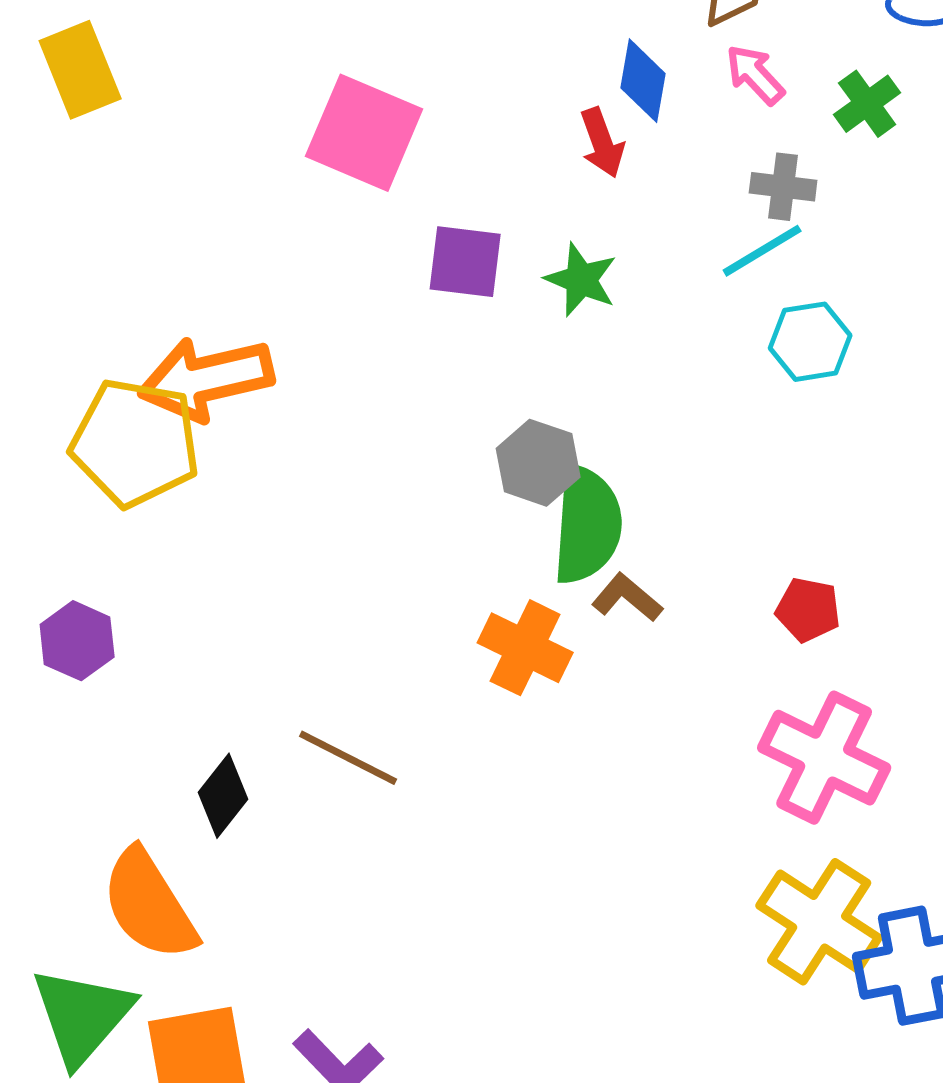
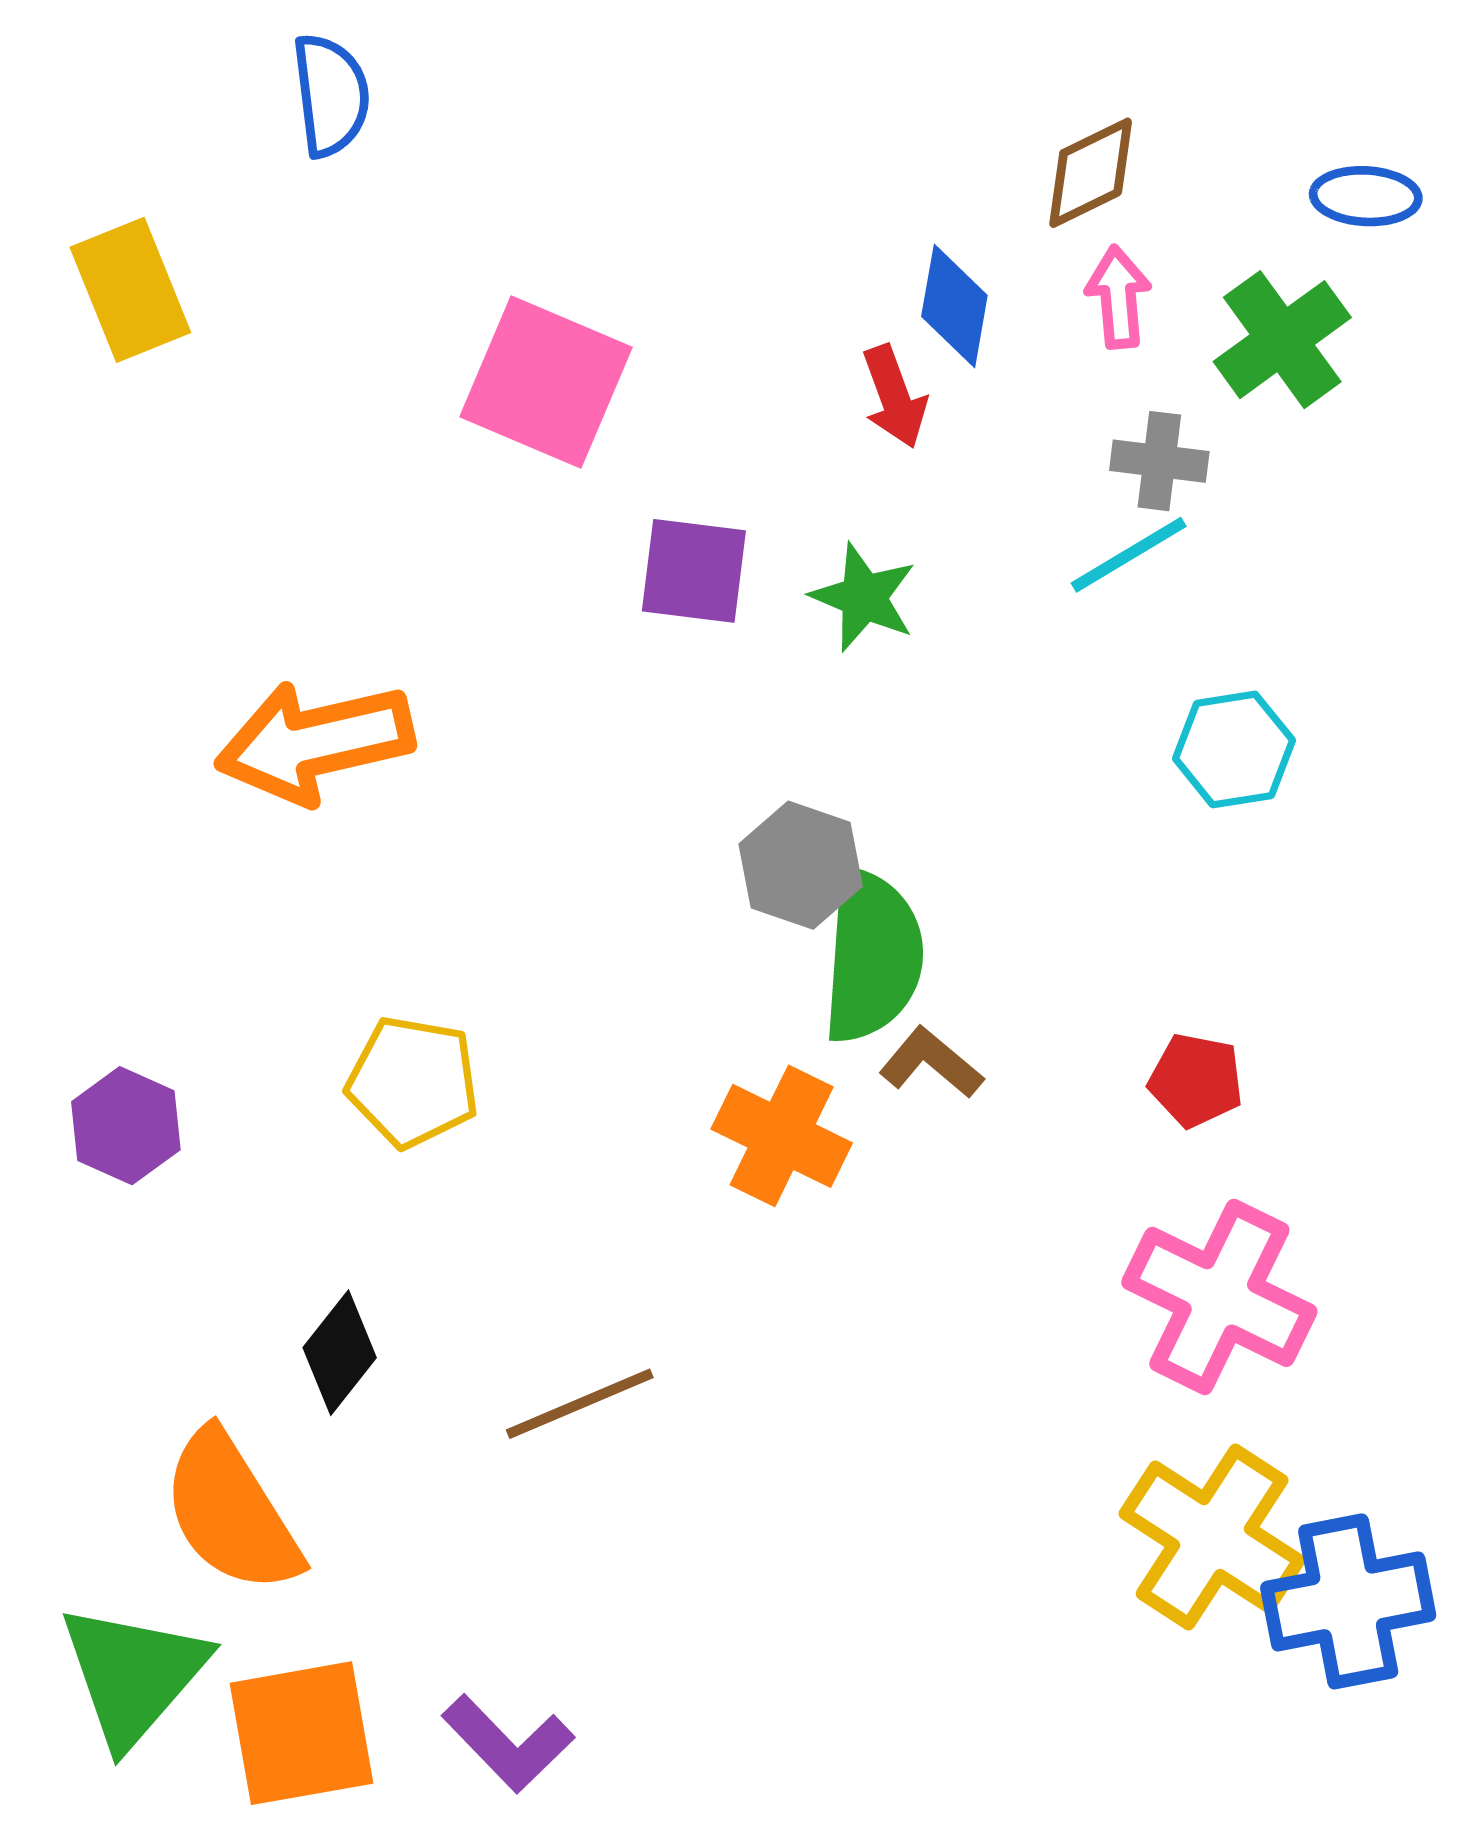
pink arrow: (755, 75) -> (1118, 297), turned 38
green cross: (867, 104) -> (1282, 340), size x1.4
cyan hexagon: (810, 342) -> (1234, 749), moved
yellow pentagon: (135, 443) -> (413, 1082), moved, size x0.7
brown line: (348, 758) -> (580, 1404), moved, turned -50

